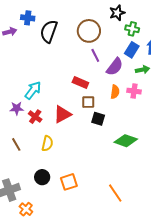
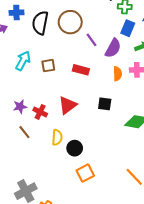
brown circle: (89, 31) -> (70, 22), moved
cyan arrow: (33, 90) -> (23, 61), moved
brown square: (88, 102) -> (48, 66), moved
brown line: (16, 144) -> (24, 132), moved
black circle: (42, 177) -> (75, 148), moved

